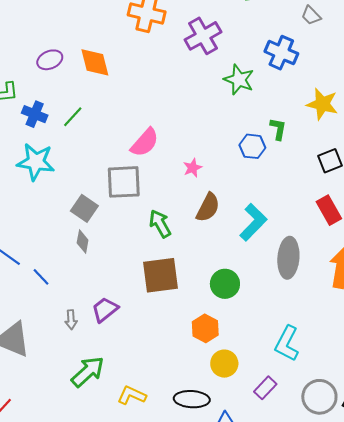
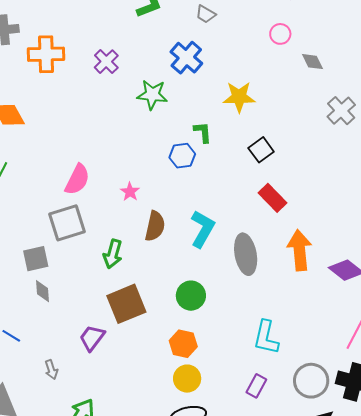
purple cross: (203, 36) -> (106, 62), size x0.7
blue cross: (281, 53) -> (186, 58), turned 32
gray square: (84, 208) -> (36, 259), turned -32
green arrow: (160, 224) -> (113, 254), turned -120
purple trapezoid: (105, 310) -> (92, 338), moved
yellow circle: (224, 364) -> (187, 379), moved

